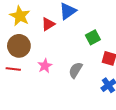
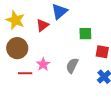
green square: (93, 37) -> (85, 34), turned 32
red line: (13, 69) -> (25, 73), moved

